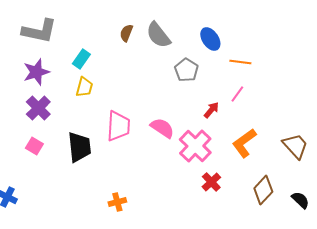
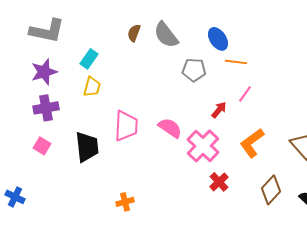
orange line: (240, 62) -> (236, 62), moved
gray pentagon: (186, 70) -> (194, 70), turned -30
purple cross: (38, 108) -> (46, 108), turned 35

